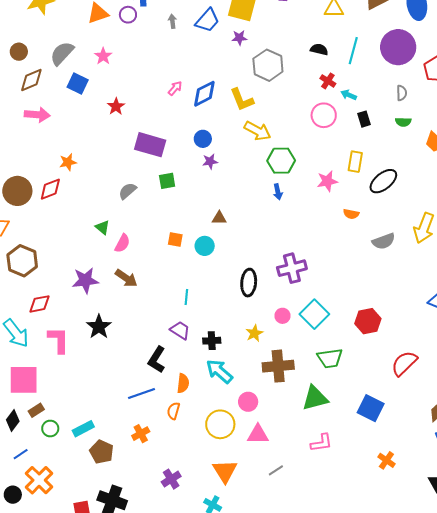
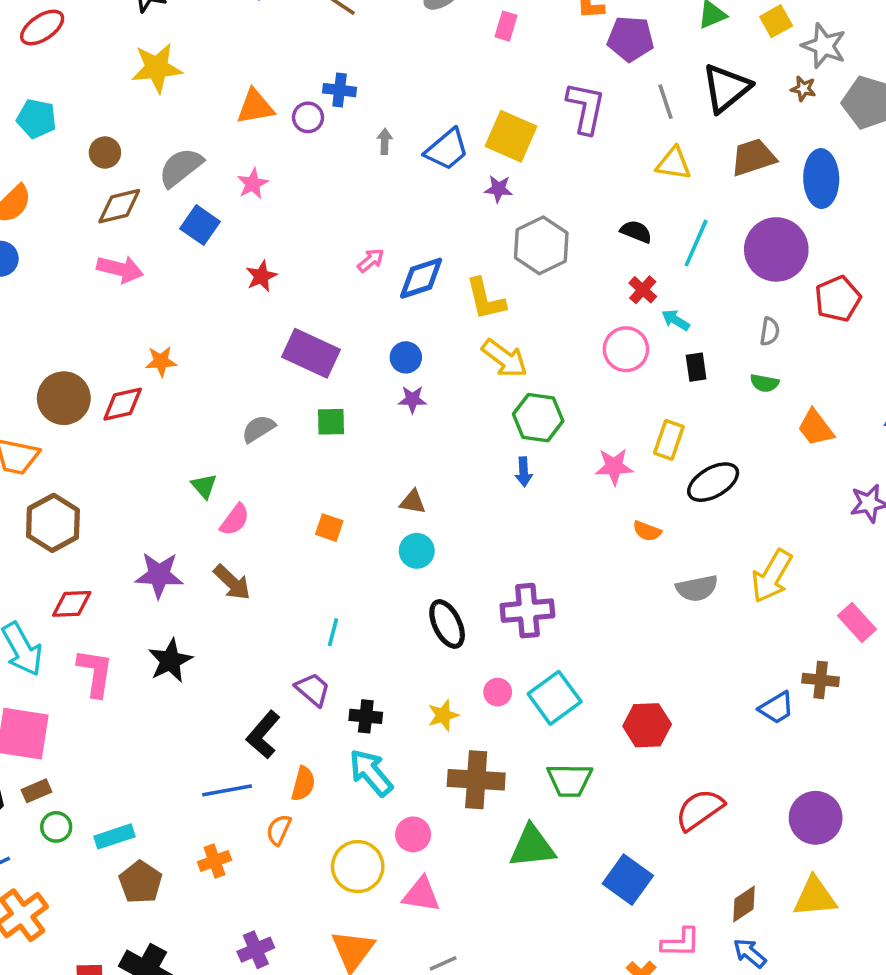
cyan circle: (205, 246) -> (417, 551), moved
black ellipse: (249, 283) -> (447, 624), turned -40
pink L-shape: (321, 443) -> (681, 942), moved

